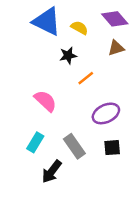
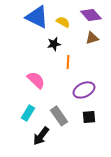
orange line: (86, 78) -> (68, 62), turned -48

